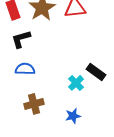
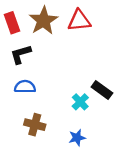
brown cross: (34, 104) -> (35, 125), turned 30

